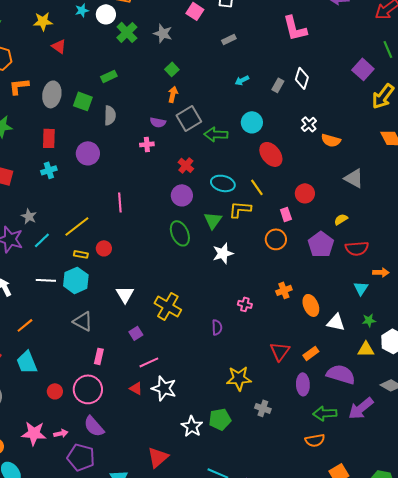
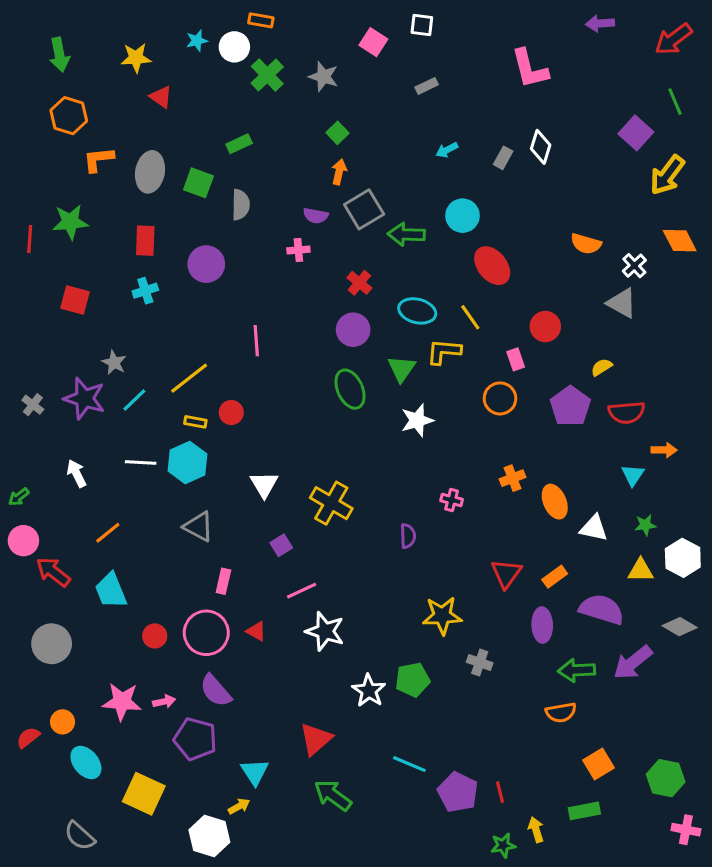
white cross: (309, 124) -> (634, 266), moved
red triangle: (136, 388) -> (256, 631), moved

